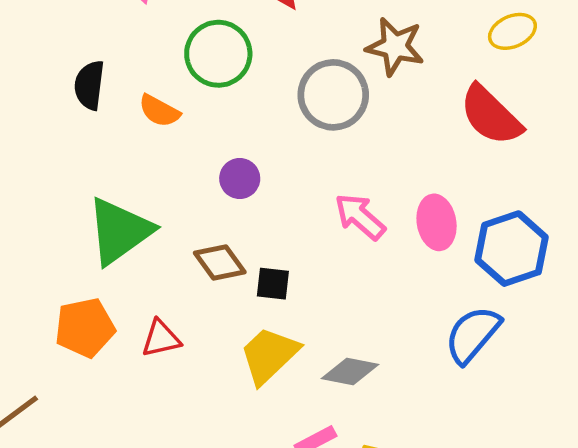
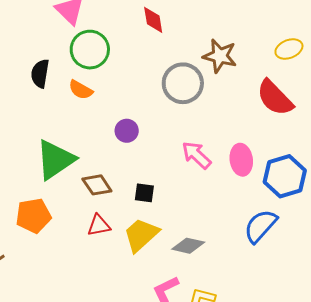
green circle: (218, 54) -> (90, 50), moved
brown diamond: (220, 263) -> (97, 185), moved
red triangle: (161, 338) -> (99, 225), moved

